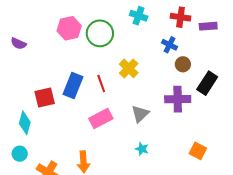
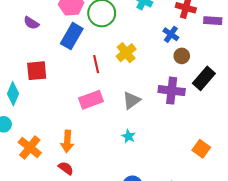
purple semicircle: (18, 44) -> (31, 23), moved
blue rectangle: (73, 85) -> (72, 36), moved
orange square: (198, 151) -> (201, 149), moved

